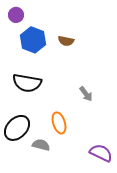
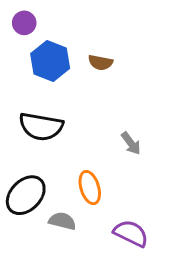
purple semicircle: (101, 153) -> (131, 233), moved

